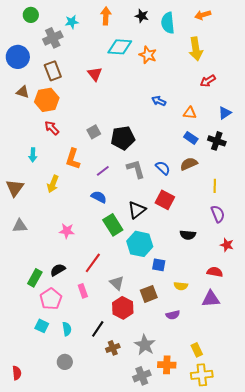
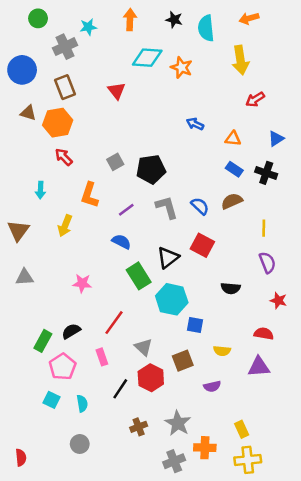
black line: (98, 329) -> (120, 389), moved

